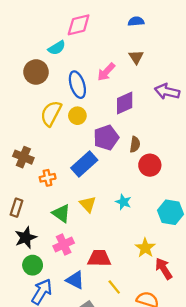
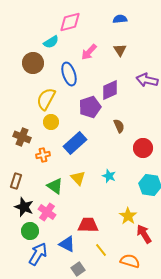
pink arrow: (106, 72) -> (89, 52), moved
yellow circle: (77, 116) -> (51, 122), moved
purple pentagon: (106, 138) -> (90, 107), moved
brown semicircle: (135, 144) -> (119, 126), turned -32
red circle: (150, 165) -> (143, 148), moved
black star: (26, 238) -> (24, 207), turned -30
pink cross: (64, 244) -> (47, 212), moved, turned -30

